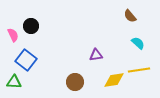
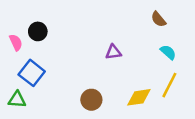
purple triangle: (96, 55) -> (113, 52), moved
yellow line: (139, 70) -> (169, 85), turned -55

